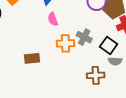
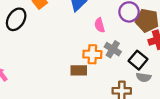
pink semicircle: (53, 19) -> (100, 25), moved
brown rectangle: (32, 58) -> (79, 70), moved

